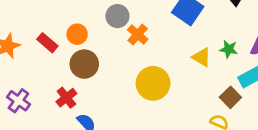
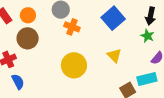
orange cross: (138, 35) -> (72, 27), turned -35
green star: (229, 49) -> (147, 36), moved

